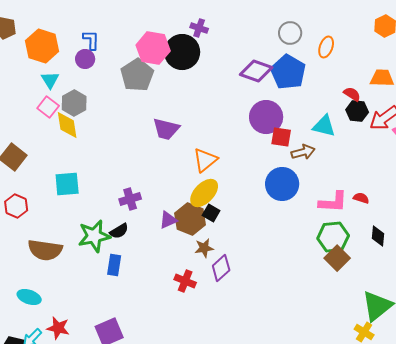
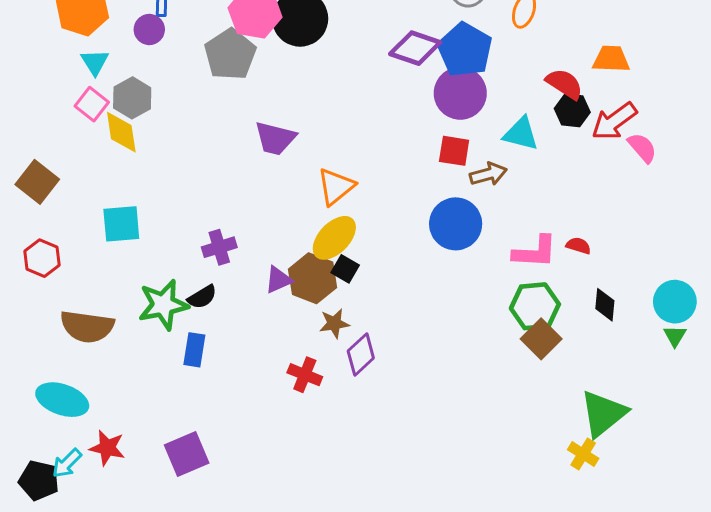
red semicircle: (352, 94) -> (564, 84), size x1.4
purple circle: (266, 117) -> (460, 93), moved
cyan ellipse: (29, 297) -> (62, 400), size x1.4

